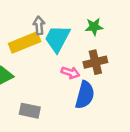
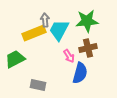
green star: (94, 27) -> (87, 21), size x1.6
pink arrow: (70, 73) -> (69, 56), turned 40

